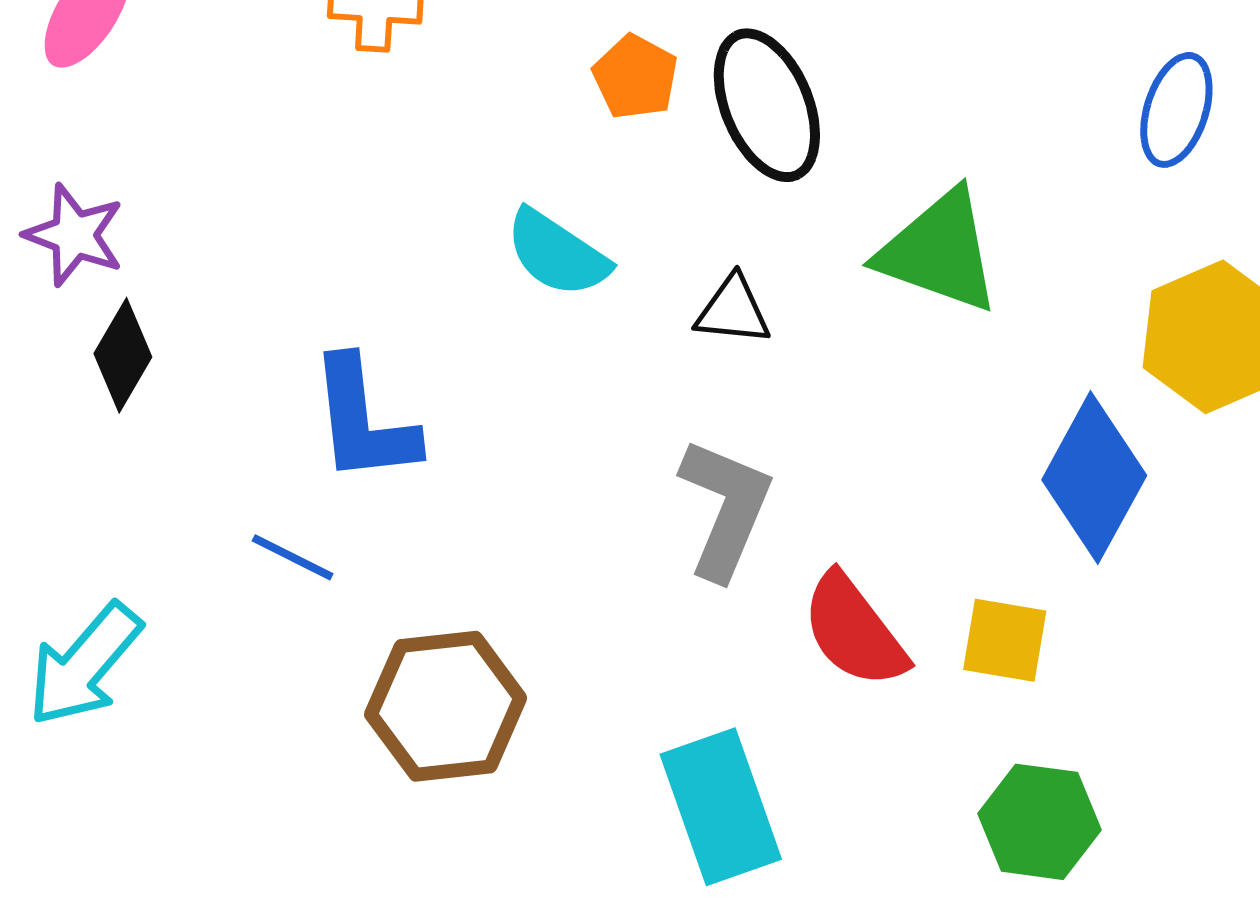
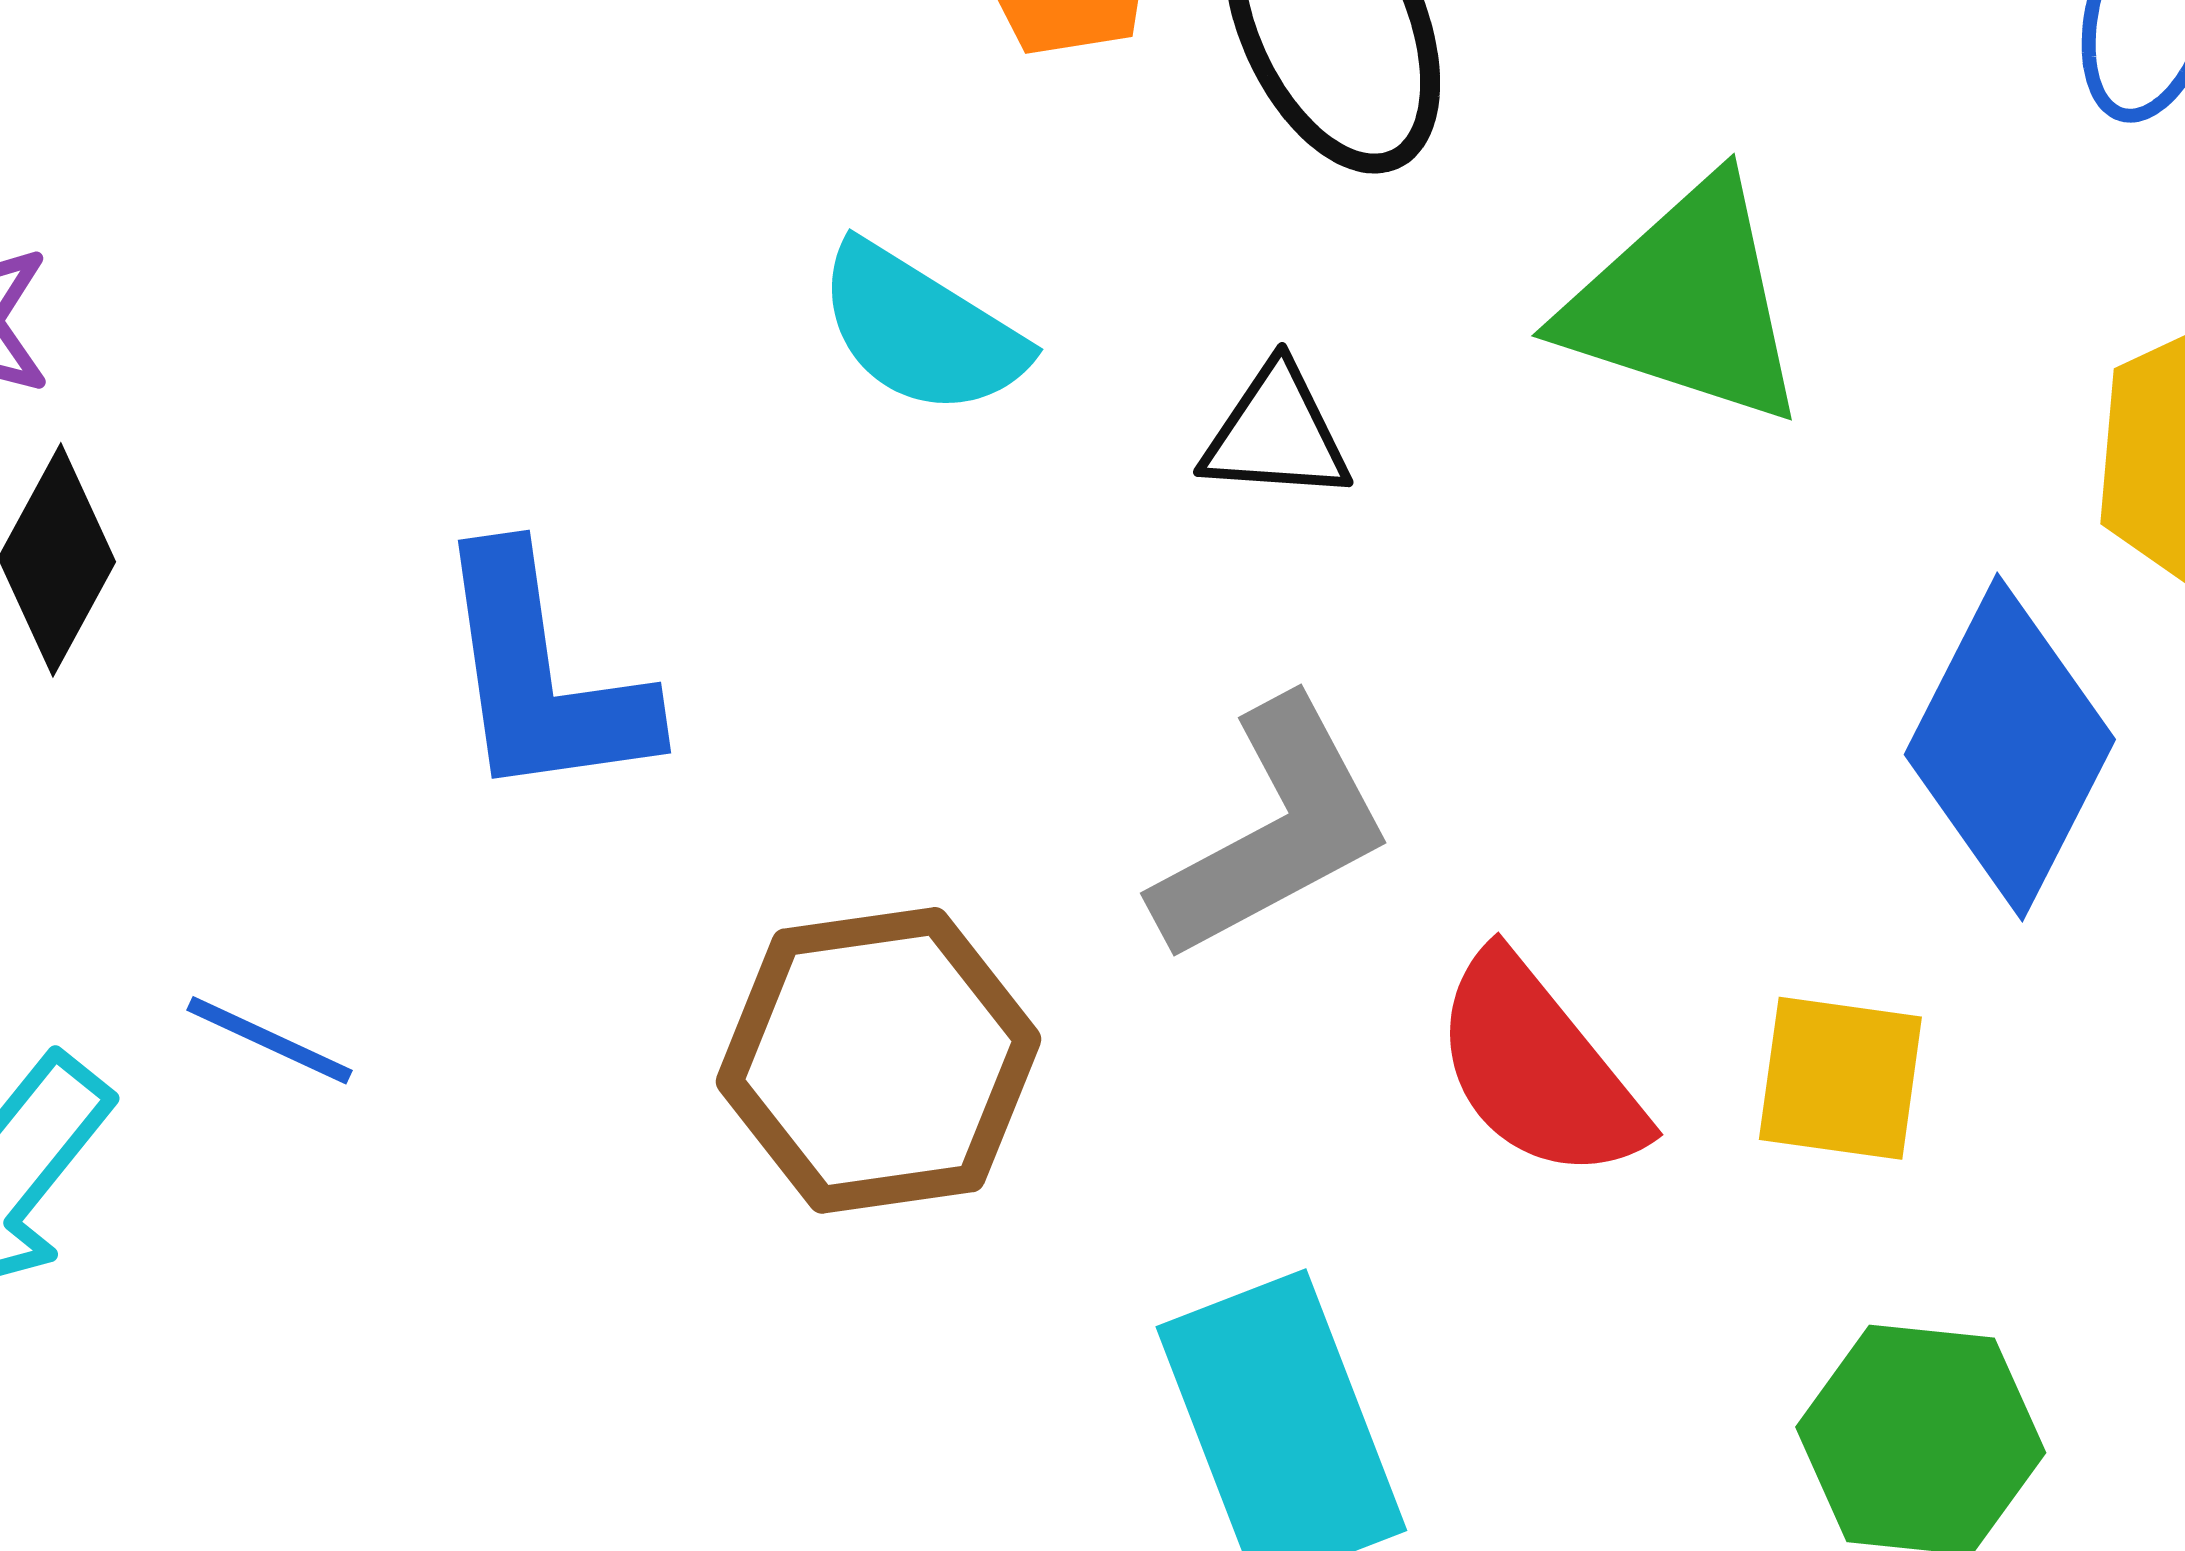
gray L-shape: (726, 508) -> (1273, 831), turned 41
blue line: (293, 557) -> (270, 1040), moved
brown hexagon: (446, 706) -> (878, 1060), moved

